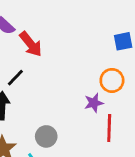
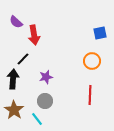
red arrow: (31, 44) -> (34, 35), turned 30
purple star: (94, 103) -> (46, 77), moved

